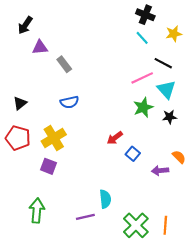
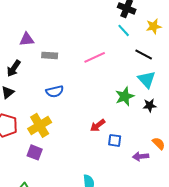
black arrow: (25, 25) -> (14, 68), moved
gray rectangle: (64, 64) -> (50, 55), turned -49
pink line: (142, 78) -> (95, 57), moved
blue square: (133, 154) -> (115, 140), turned -32

